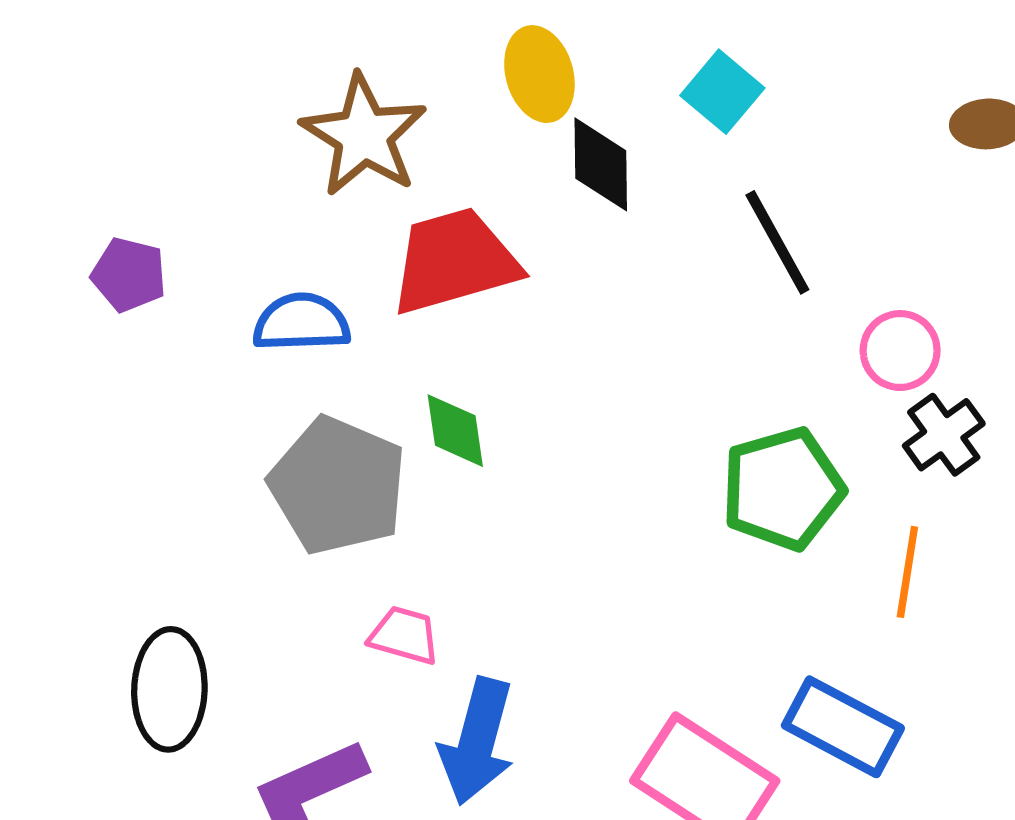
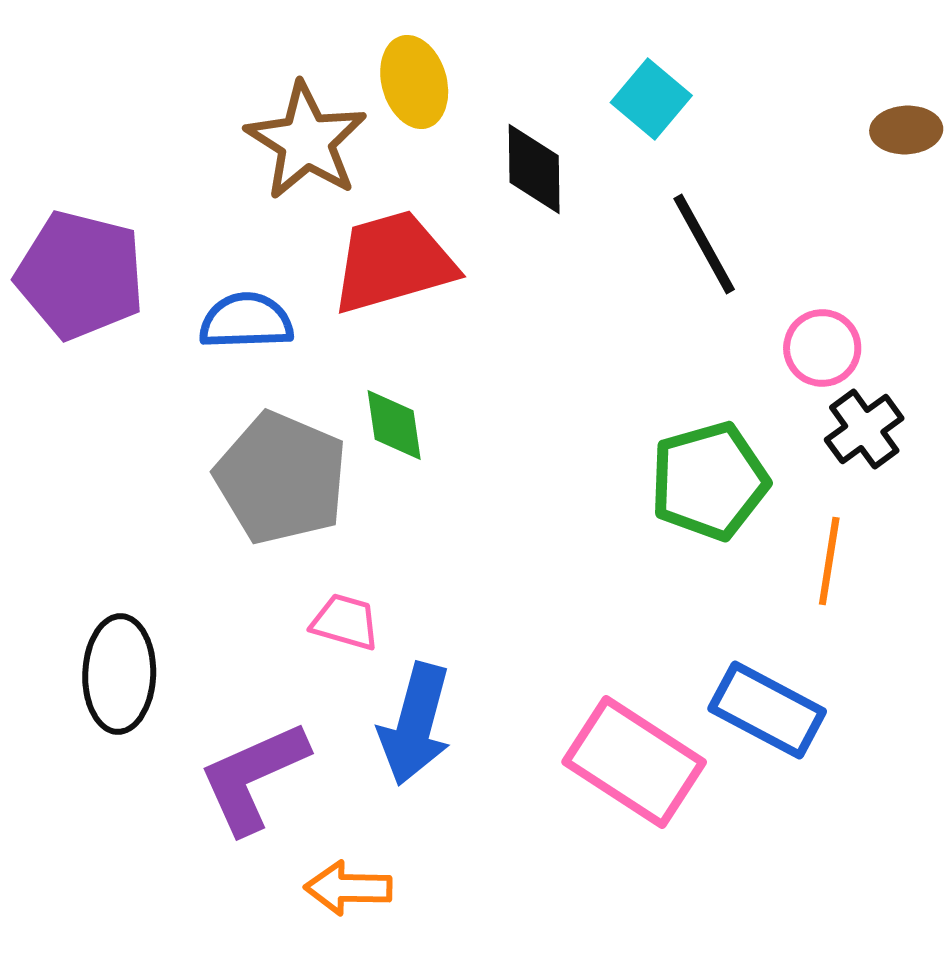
yellow ellipse: (539, 74) -> (414, 82), moved
purple pentagon: (129, 275) -> (80, 275), size x1.8

